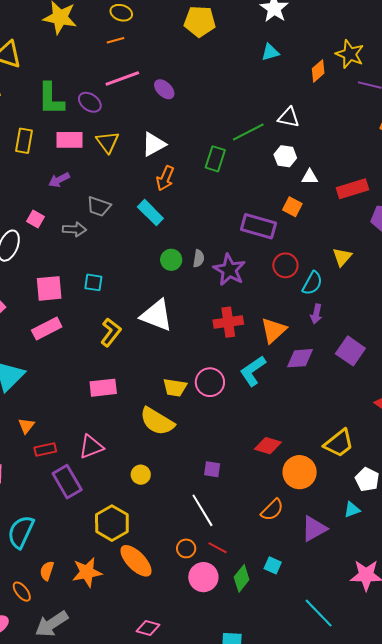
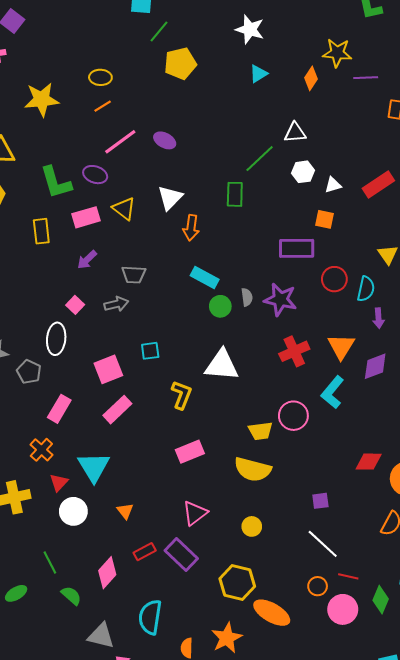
cyan rectangle: (150, 213) -> (205, 278), moved
pink square: (35, 219) -> (75, 305), turned 30
red rectangle: (45, 449) -> (145, 552), moved

